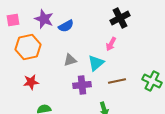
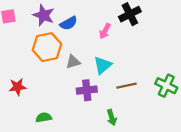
pink arrow: (111, 44) -> (105, 31), moved
orange hexagon: (28, 47) -> (47, 47), moved
red star: (31, 82) -> (17, 87), moved

